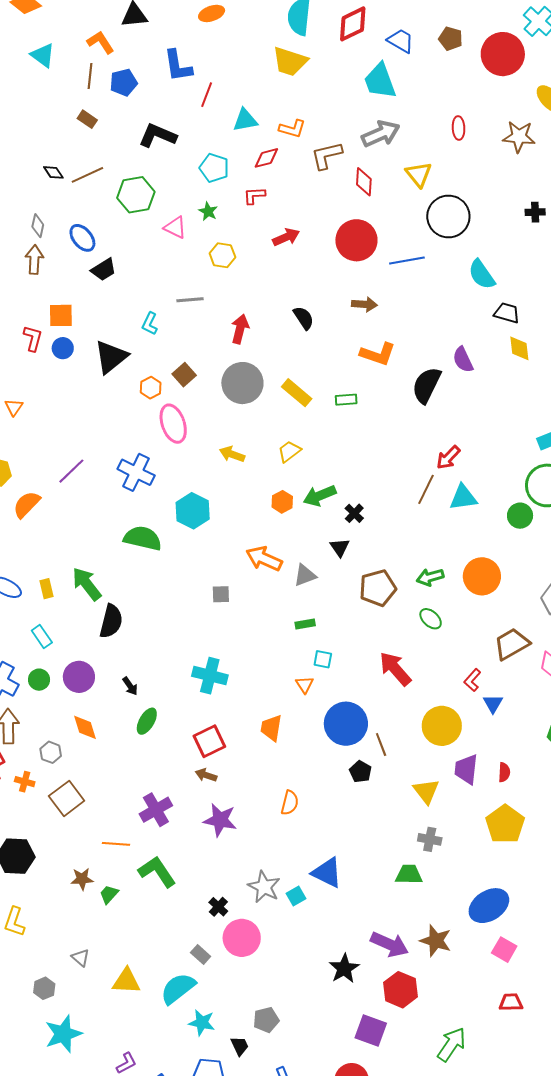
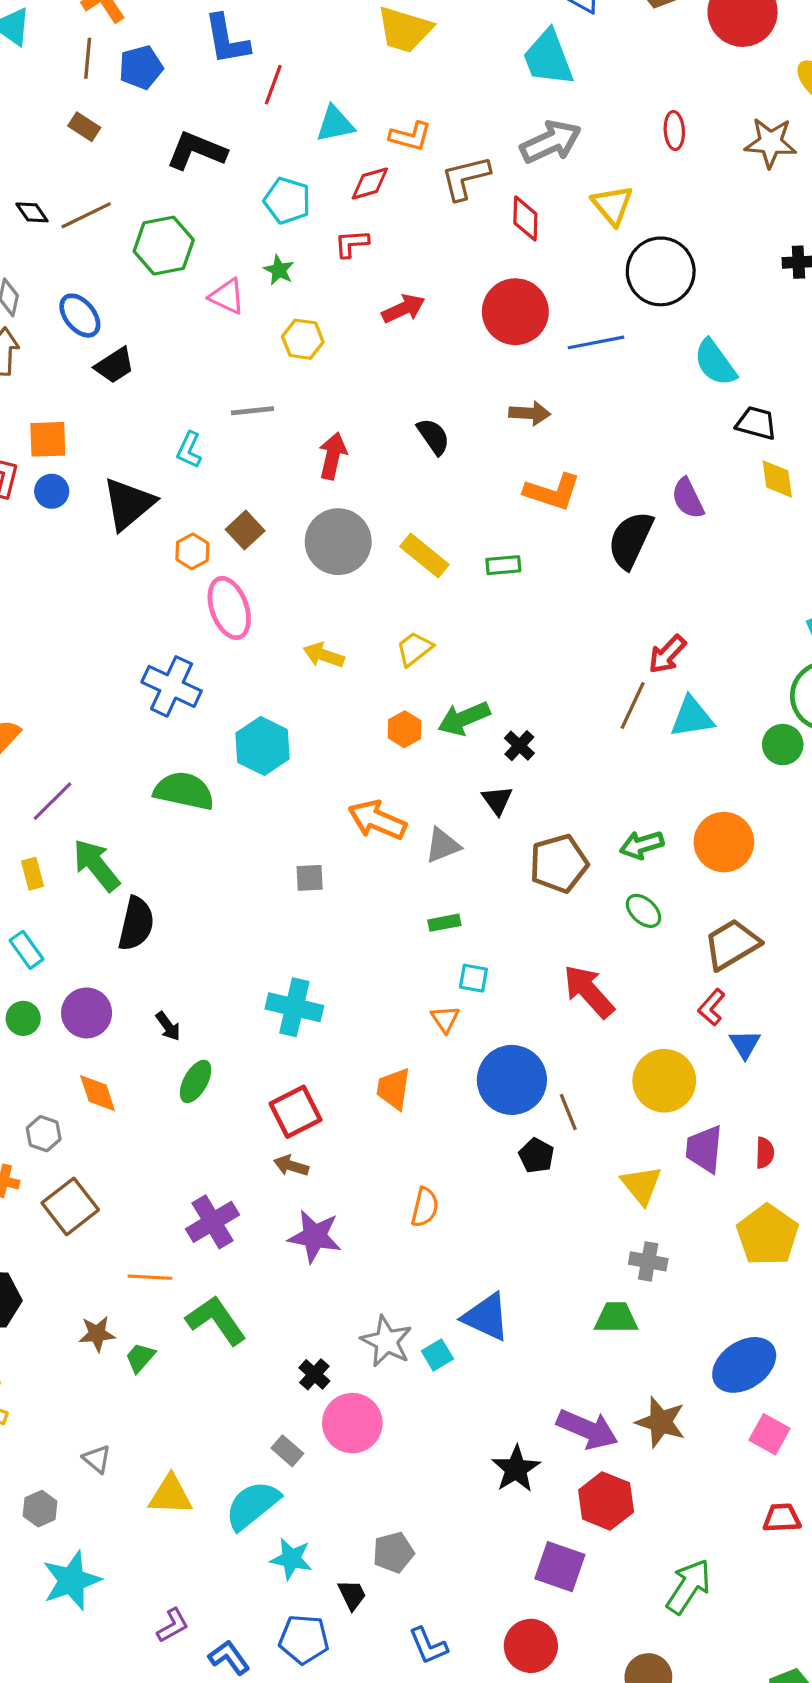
purple line: (71, 471) -> (52, 801), moved
brown trapezoid: (512, 644) -> (732, 944), moved

